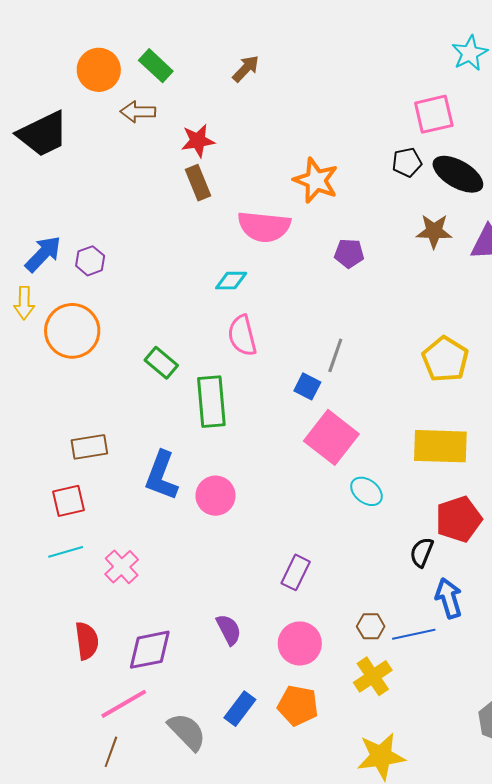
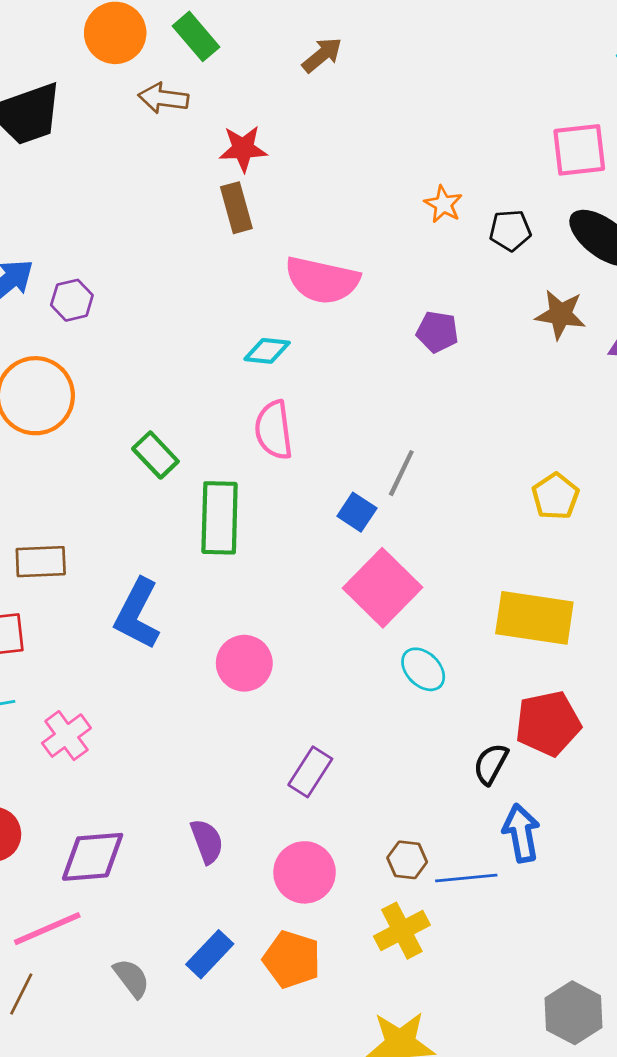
black pentagon: (407, 162) -> (510, 230), moved
orange star: (316, 180) -> (443, 204), moved, size x0.6
yellow pentagon: (445, 359) -> (555, 496), size x0.7
pink circle: (216, 496) -> (244, 663), moved
gray semicircle: (187, 732) -> (131, 978), size x0.7

